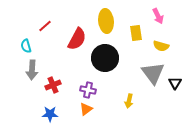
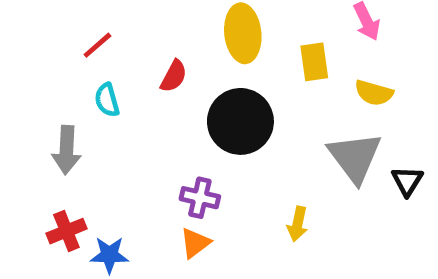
red semicircle: (77, 39) -> (174, 76), size x0.6
cyan semicircle: (26, 46) -> (107, 100), moved
red cross: (53, 85) -> (66, 231), moved

